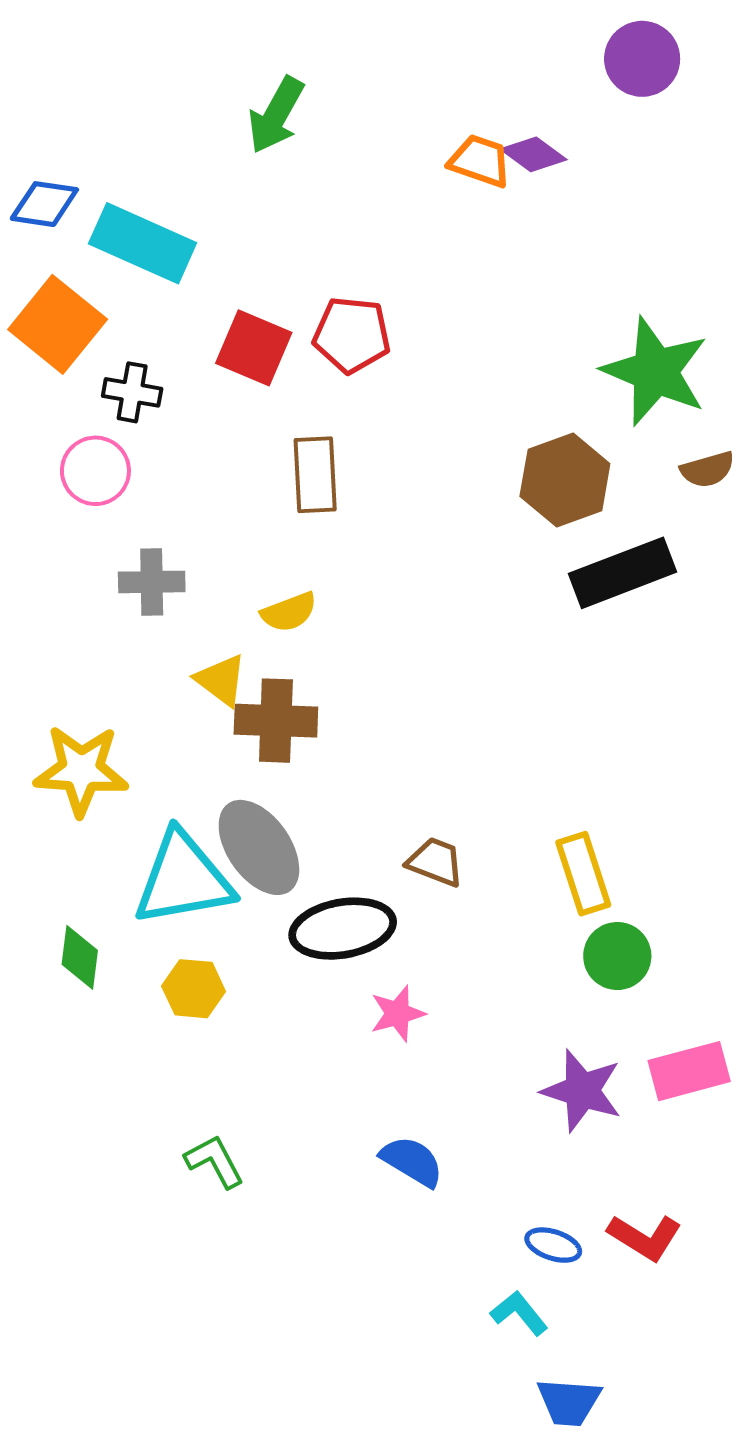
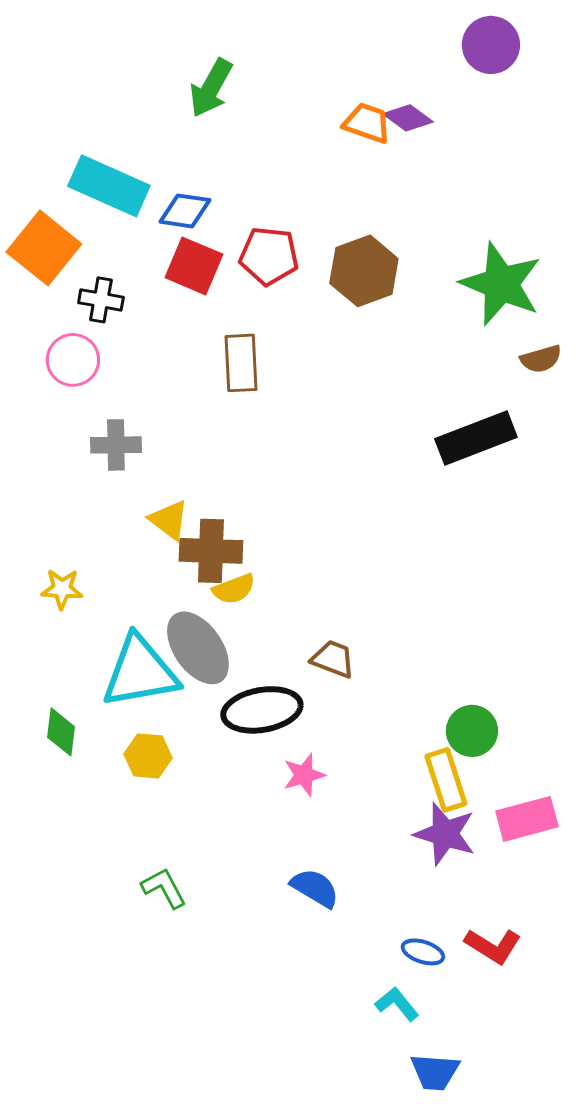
blue diamond: (44, 204) -> (185, 211), moved
brown hexagon: (565, 480) -> (364, 271), moved
yellow semicircle: (289, 612) -> (234, 589), moved
yellow star: (81, 770) -> (62, 589), size x0.6
yellow rectangle: (583, 874) -> (446, 780), moved

